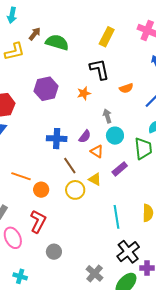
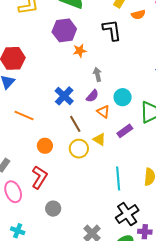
orange semicircle: (126, 88) -> (138, 15), moved
purple hexagon: (46, 89) -> (64, 30), moved
orange star: (84, 93) -> (80, 51), moved
gray arrow: (107, 116) -> (97, 74), moved
blue cross: (57, 139) -> (64, 96), turned 36
orange line: (21, 176) -> (24, 115), moved

